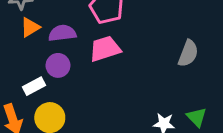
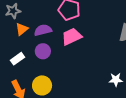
white rectangle: (34, 86) -> (17, 59), moved

